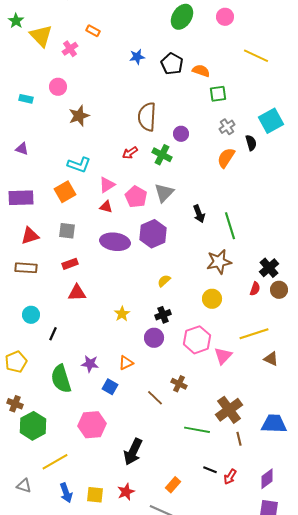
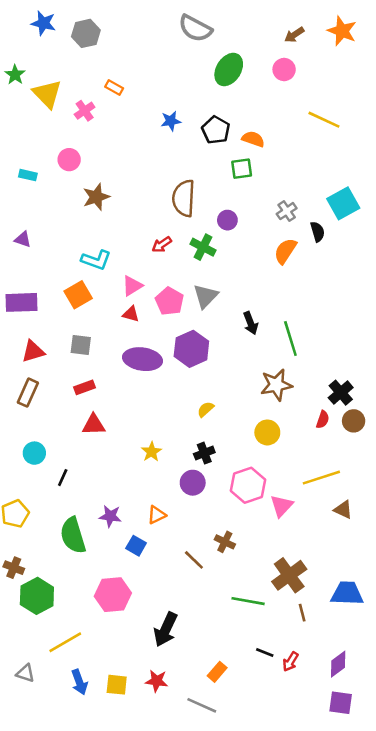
green square: (218, 94) -> (242, 169), moved
brown rectangle: (26, 268) -> (28, 393), turned -70
red star: (126, 492) -> (157, 681), turned 30

